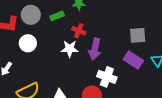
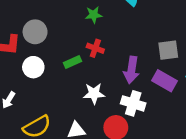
green rectangle: (57, 16) -> (73, 62), moved
white star: (70, 49) -> (94, 94), moved
purple arrow: (95, 49) -> (131, 70), moved

